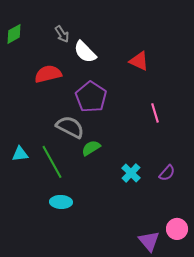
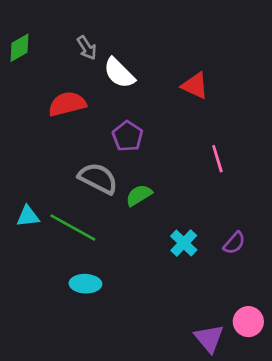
purple pentagon: (91, 97) -> (128, 136), size x0.7
green semicircle: (91, 148) -> (139, 195), moved
green line: (52, 162) -> (73, 228), turned -32

